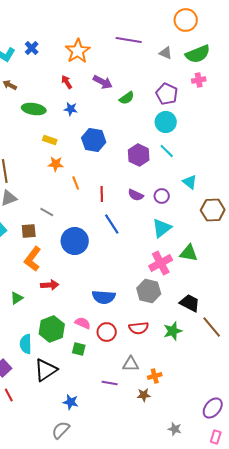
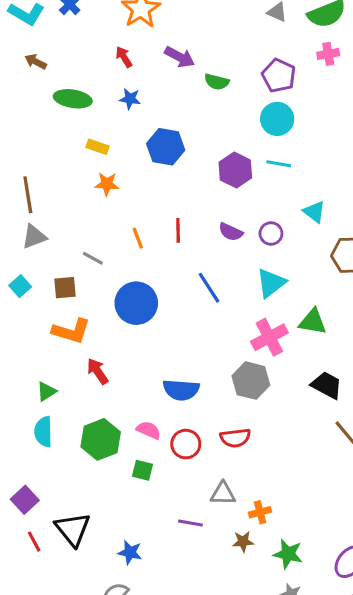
green semicircle: (127, 98) -> (217, 82), turned 49
cyan line: (167, 151) -> (279, 164), turned -35
orange line: (76, 183) -> (138, 238), moved
blue line: (112, 224) -> (209, 288), moved
orange L-shape: (33, 259) -> (71, 331), turned -110
red arrow: (50, 285) -> (98, 371), turned -120
black trapezoid: (190, 303) -> (327, 385), moved
green star: (173, 331) -> (288, 554), moved, turned 30
cyan semicircle: (26, 344) -> (43, 432), moved
black triangle: (46, 370) -> (73, 529), moved, turned -35

